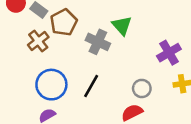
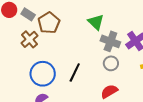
gray cross: (98, 42) -> (110, 41), moved
gray circle: (142, 88) -> (111, 63), moved

